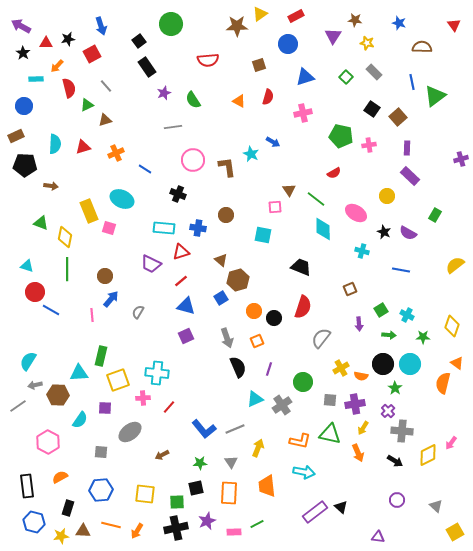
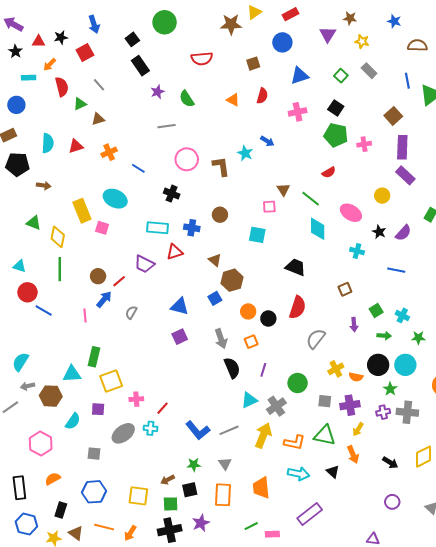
black square: (372, 109) -> (336, 108), moved
purple rectangle: (407, 148) -> (402, 147), size x1.6
purple semicircle: (408, 233) -> (403, 233), turned -78
red line: (181, 281) -> (119, 281), moved
cyan cross: (157, 373) -> (150, 428), moved, size x0.6
purple cross: (388, 411) -> (383, 412), turned 32
gray cross: (402, 431) -> (407, 412), moved
yellow arrow: (258, 448) -> (263, 435), moved, size x1.4
brown arrow: (162, 455) -> (168, 480), moved
black triangle: (341, 507) -> (333, 472), moved
brown triangle: (83, 531) -> (76, 533), turned 35
pink rectangle: (234, 532) -> (272, 534), moved

